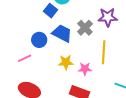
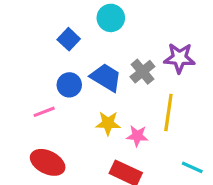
blue square: (50, 11) -> (69, 39), moved

